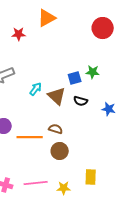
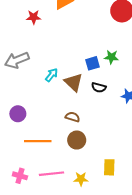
orange line: (30, 137) -> (38, 141), moved

